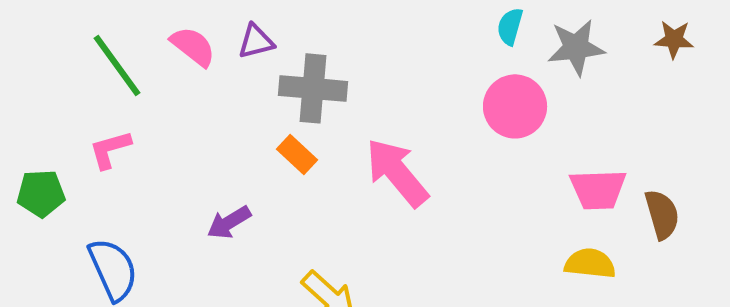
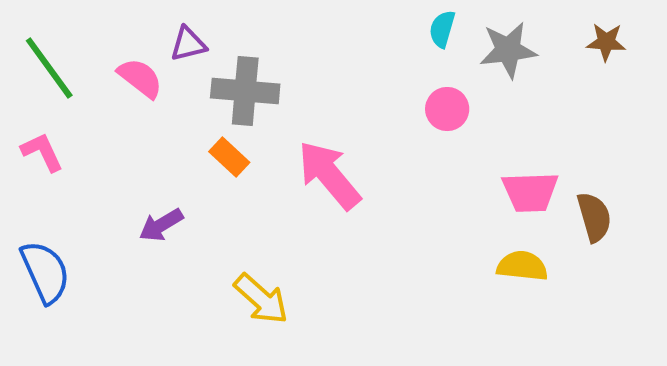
pink semicircle: (193, 46) -> (140, 78), moved
pink circle: (515, 106) -> (447, 109), size x0.7
pink L-shape: (110, 149) -> (42, 152), turned 81

